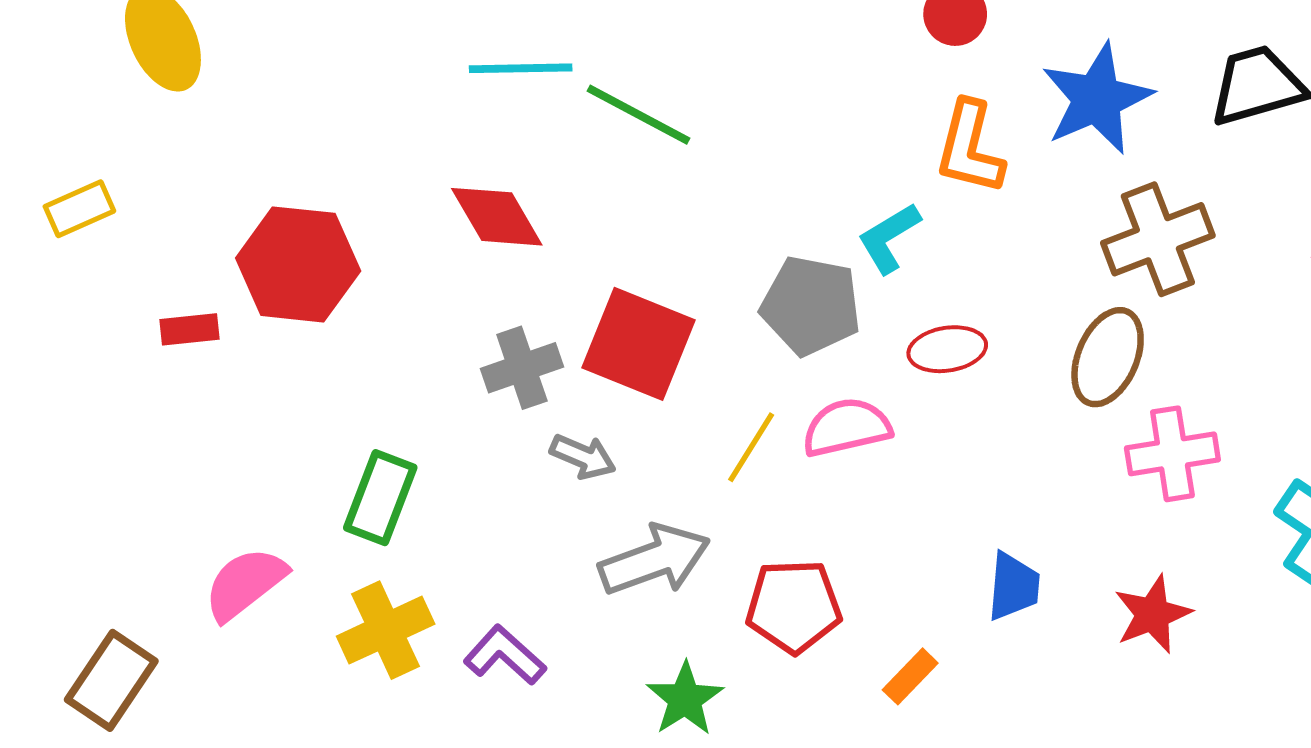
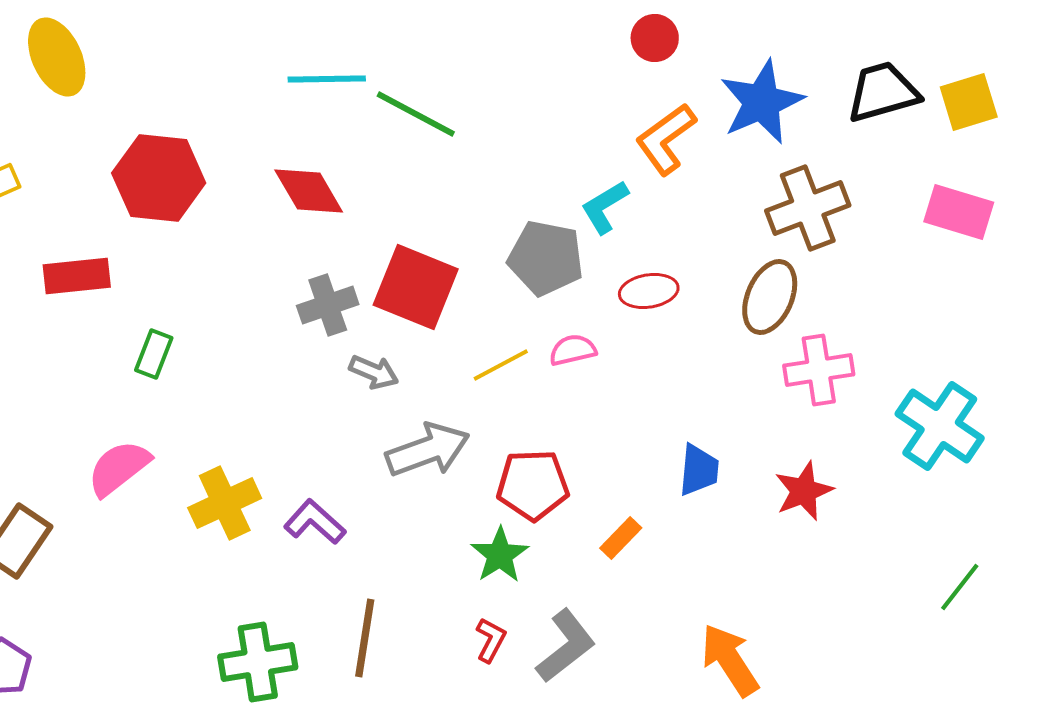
orange L-shape: (970, 148) -> (666, 139), turned 40
red hexagon: (298, 264) -> (159, 178), moved
red rectangle: (189, 329) -> (77, 276), size x1.5
pink semicircle: (847, 427) -> (573, 350), size x0.7
yellow line: (751, 447) -> (501, 365), turned 30
green rectangle: (380, 498) -> (154, 354), moved, size x0.7
green star: (685, 699) -> (500, 555), moved

